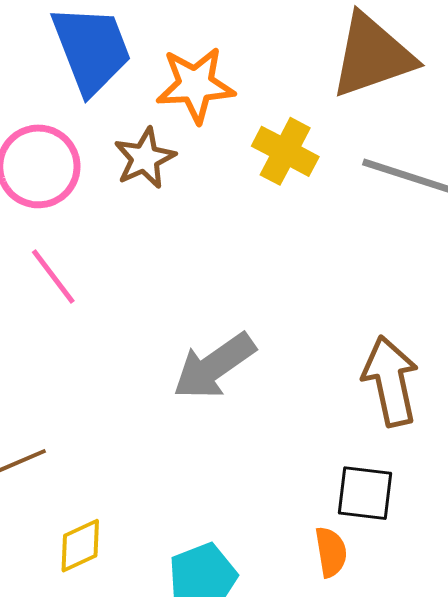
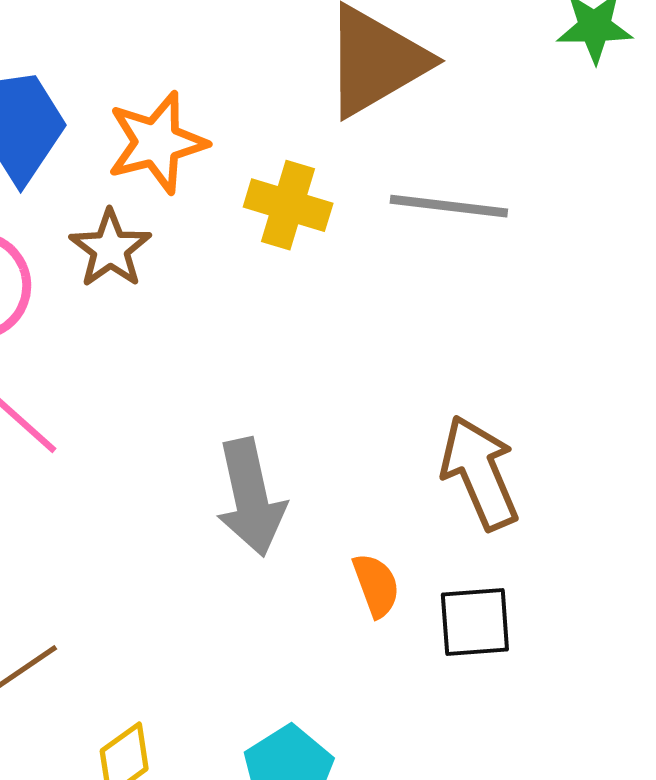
gray arrow: (214, 366) -> (251, 497), turned -56
orange semicircle: (331, 552) -> (376, 585), moved

